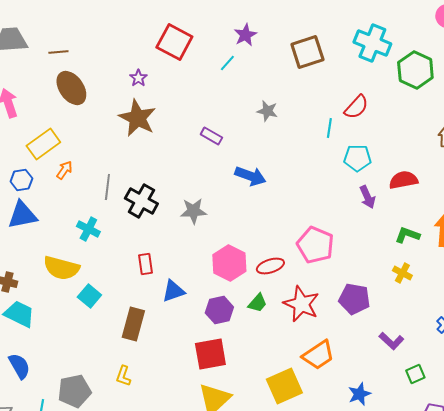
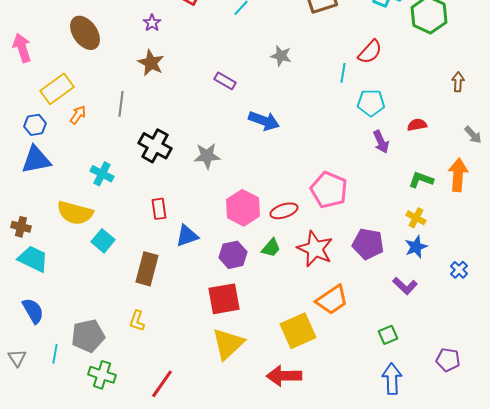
brown star: (137, 118) -> (151, 63), size x0.7
red semicircle: (403, 180) -> (417, 125), size x0.7
gray line: (107, 187) -> (121, 104), moved
green square: (415, 374) -> (388, 335), moved
blue star: (359, 394) -> (416, 247), moved

